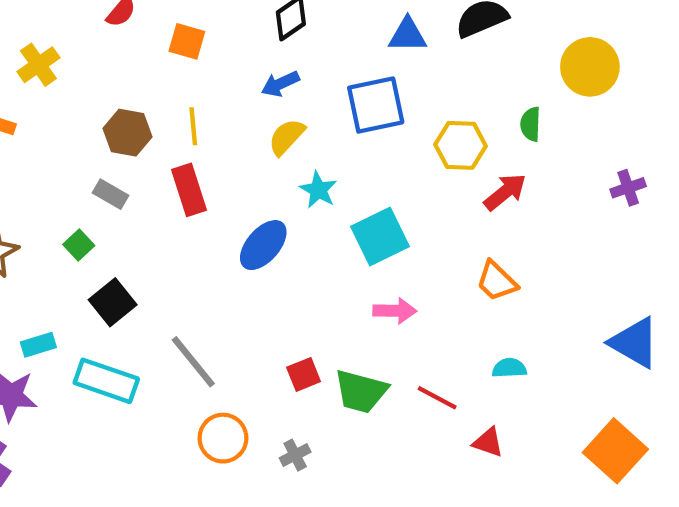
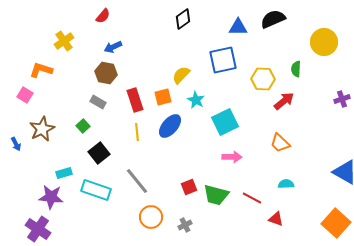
orange square: (187, 41) -> (163, 97), moved, turned -30
blue arrow: (280, 84) -> (113, 47), moved
yellow line: (193, 126) -> (137, 132), moved

